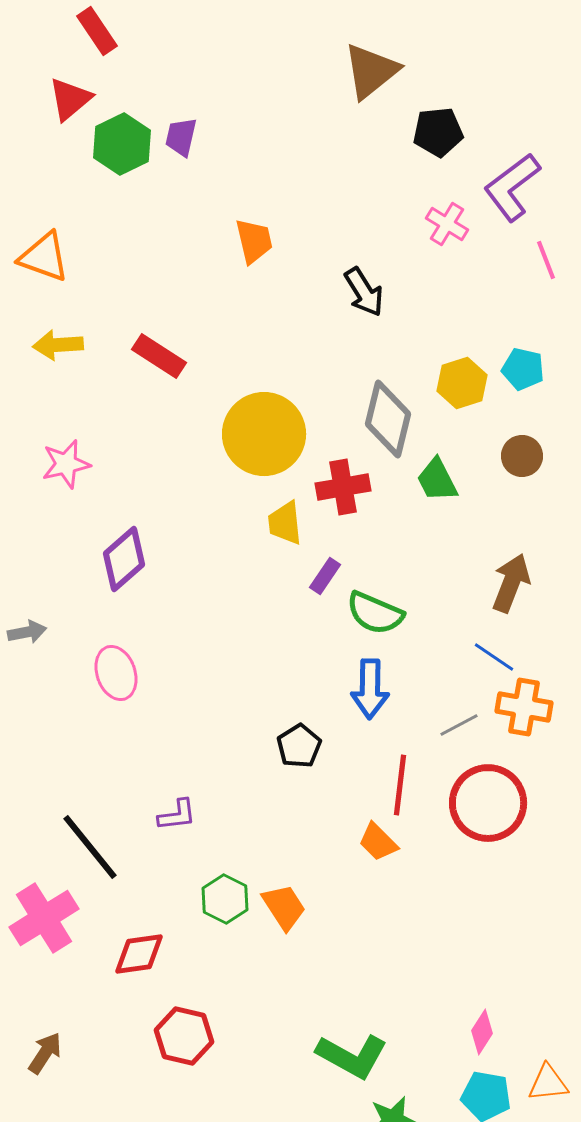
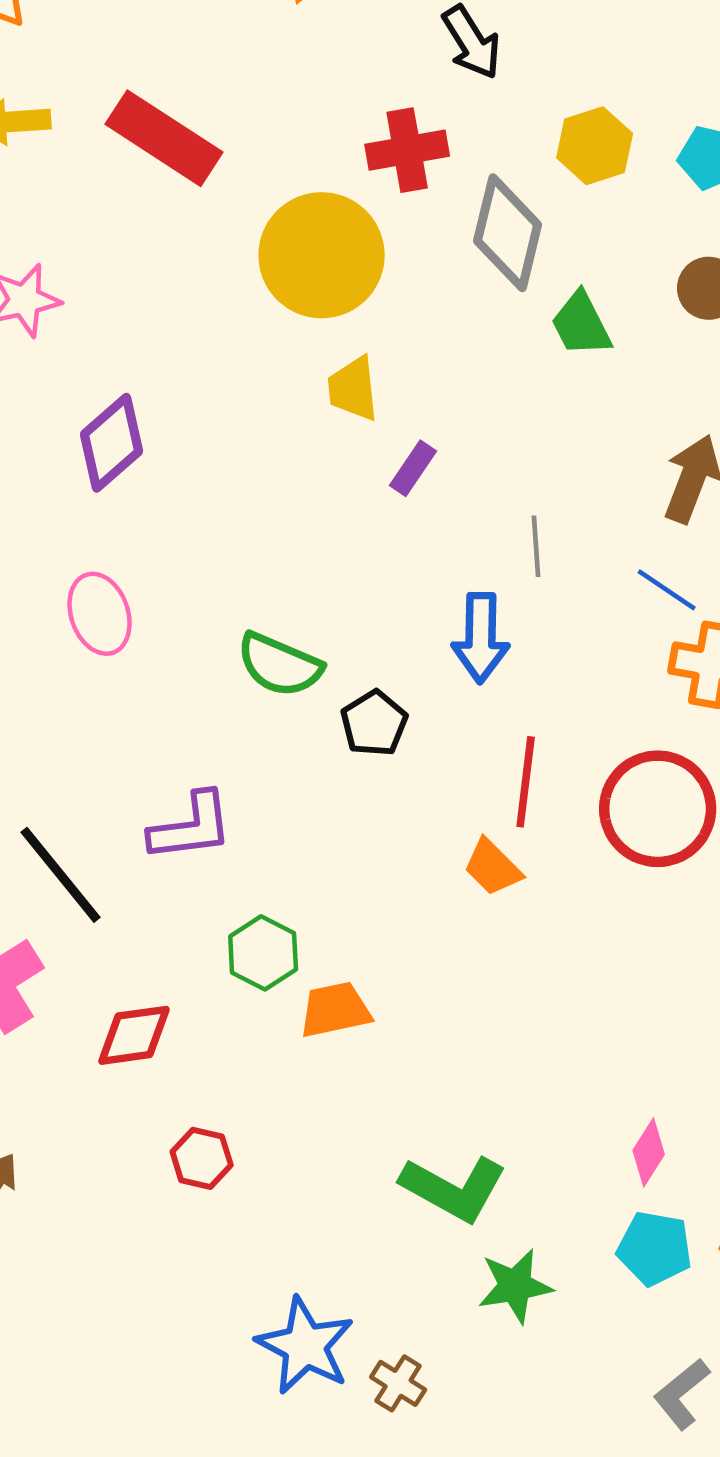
red rectangle: (159, 356) -> (164, 138), size x1.4
yellow hexagon: (462, 383) -> (595, 146), moved
red cross: (343, 487) -> (407, 150), moved
green semicircle: (375, 613) -> (280, 665), moved
gray line: (459, 725) -> (536, 546), moved, turned -66
purple L-shape: (177, 815) -> (191, 827), size x1.5
orange trapezoid: (284, 907) -> (335, 1010), moved, turned -69
red hexagon: (184, 1036) -> (202, 1158), size x0.7

